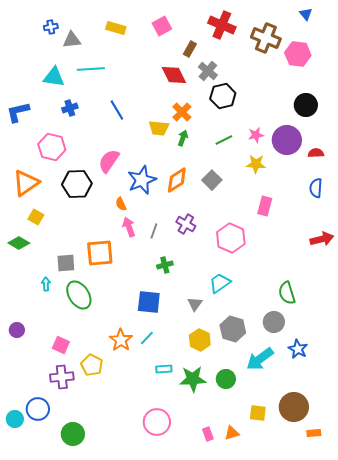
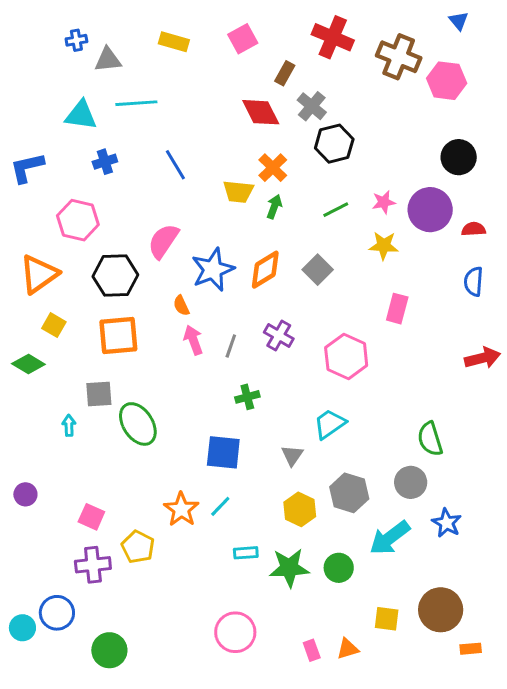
orange square: (100, 253) -> (118, 336), moved
green ellipse: (79, 295) -> (138, 424), moved

